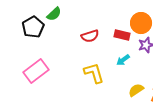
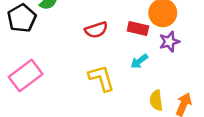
yellow semicircle: (136, 90) -> (156, 100), turned -63

